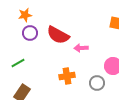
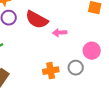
orange cross: (67, 76) -> (51, 71), moved

